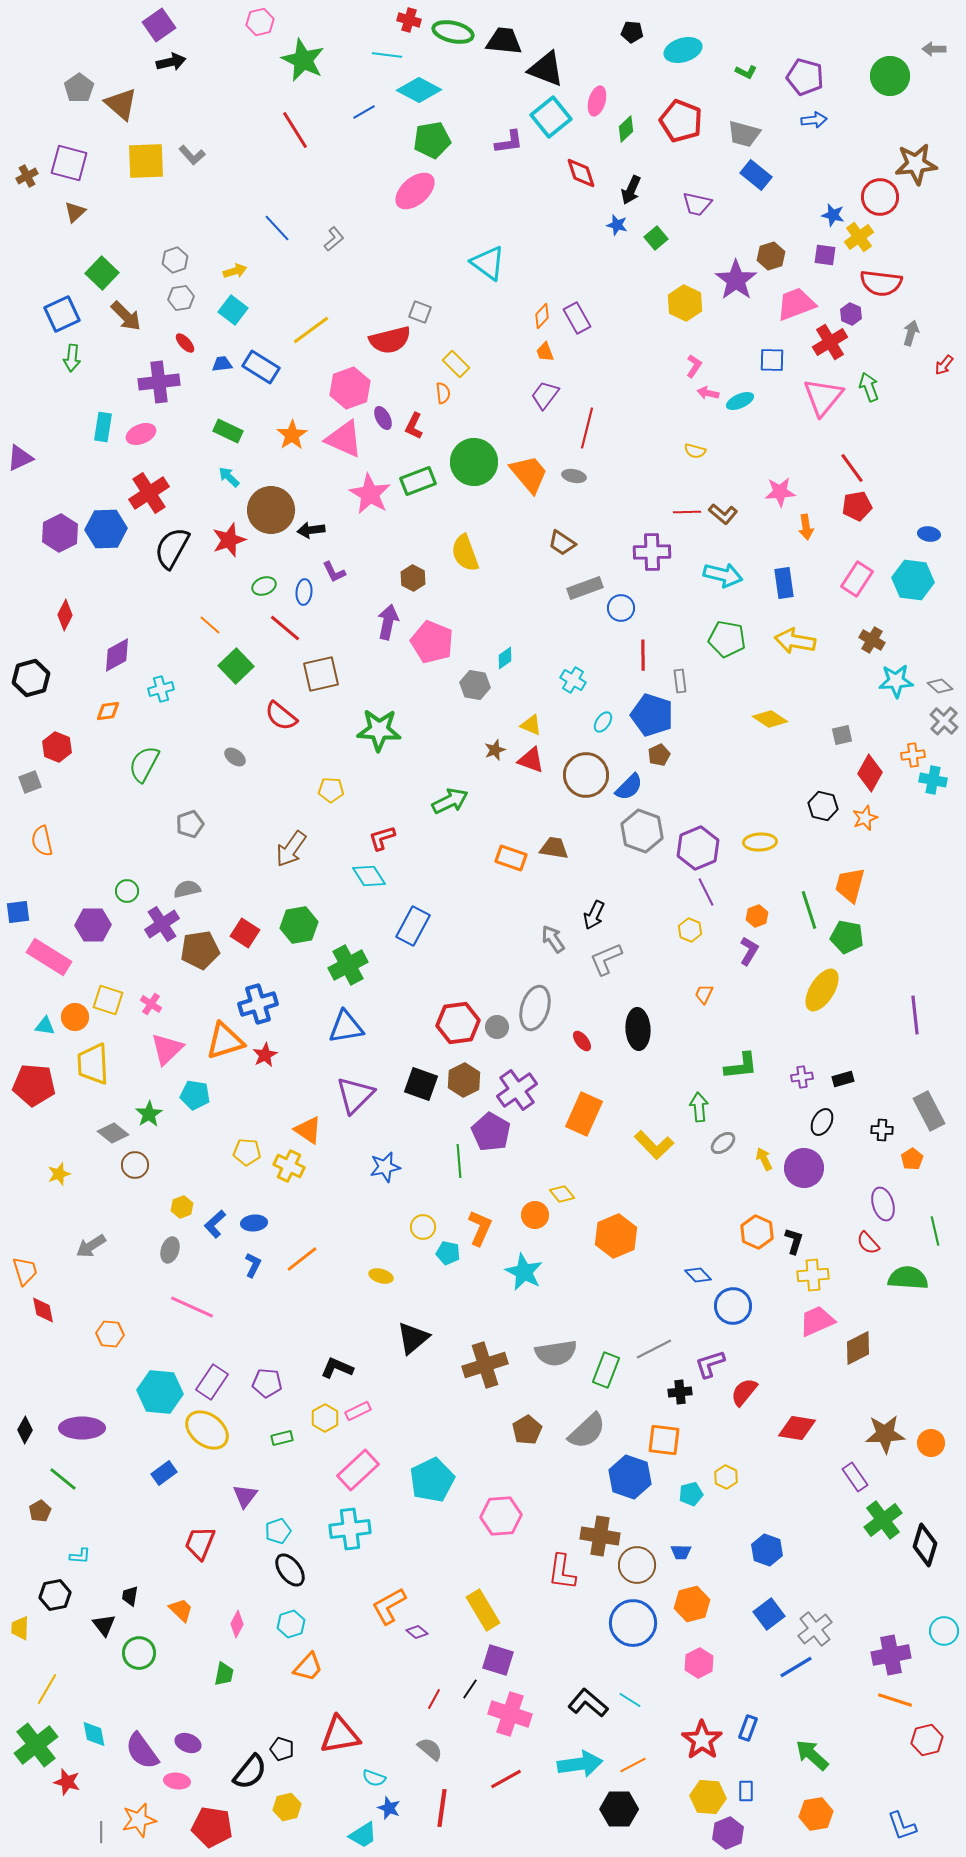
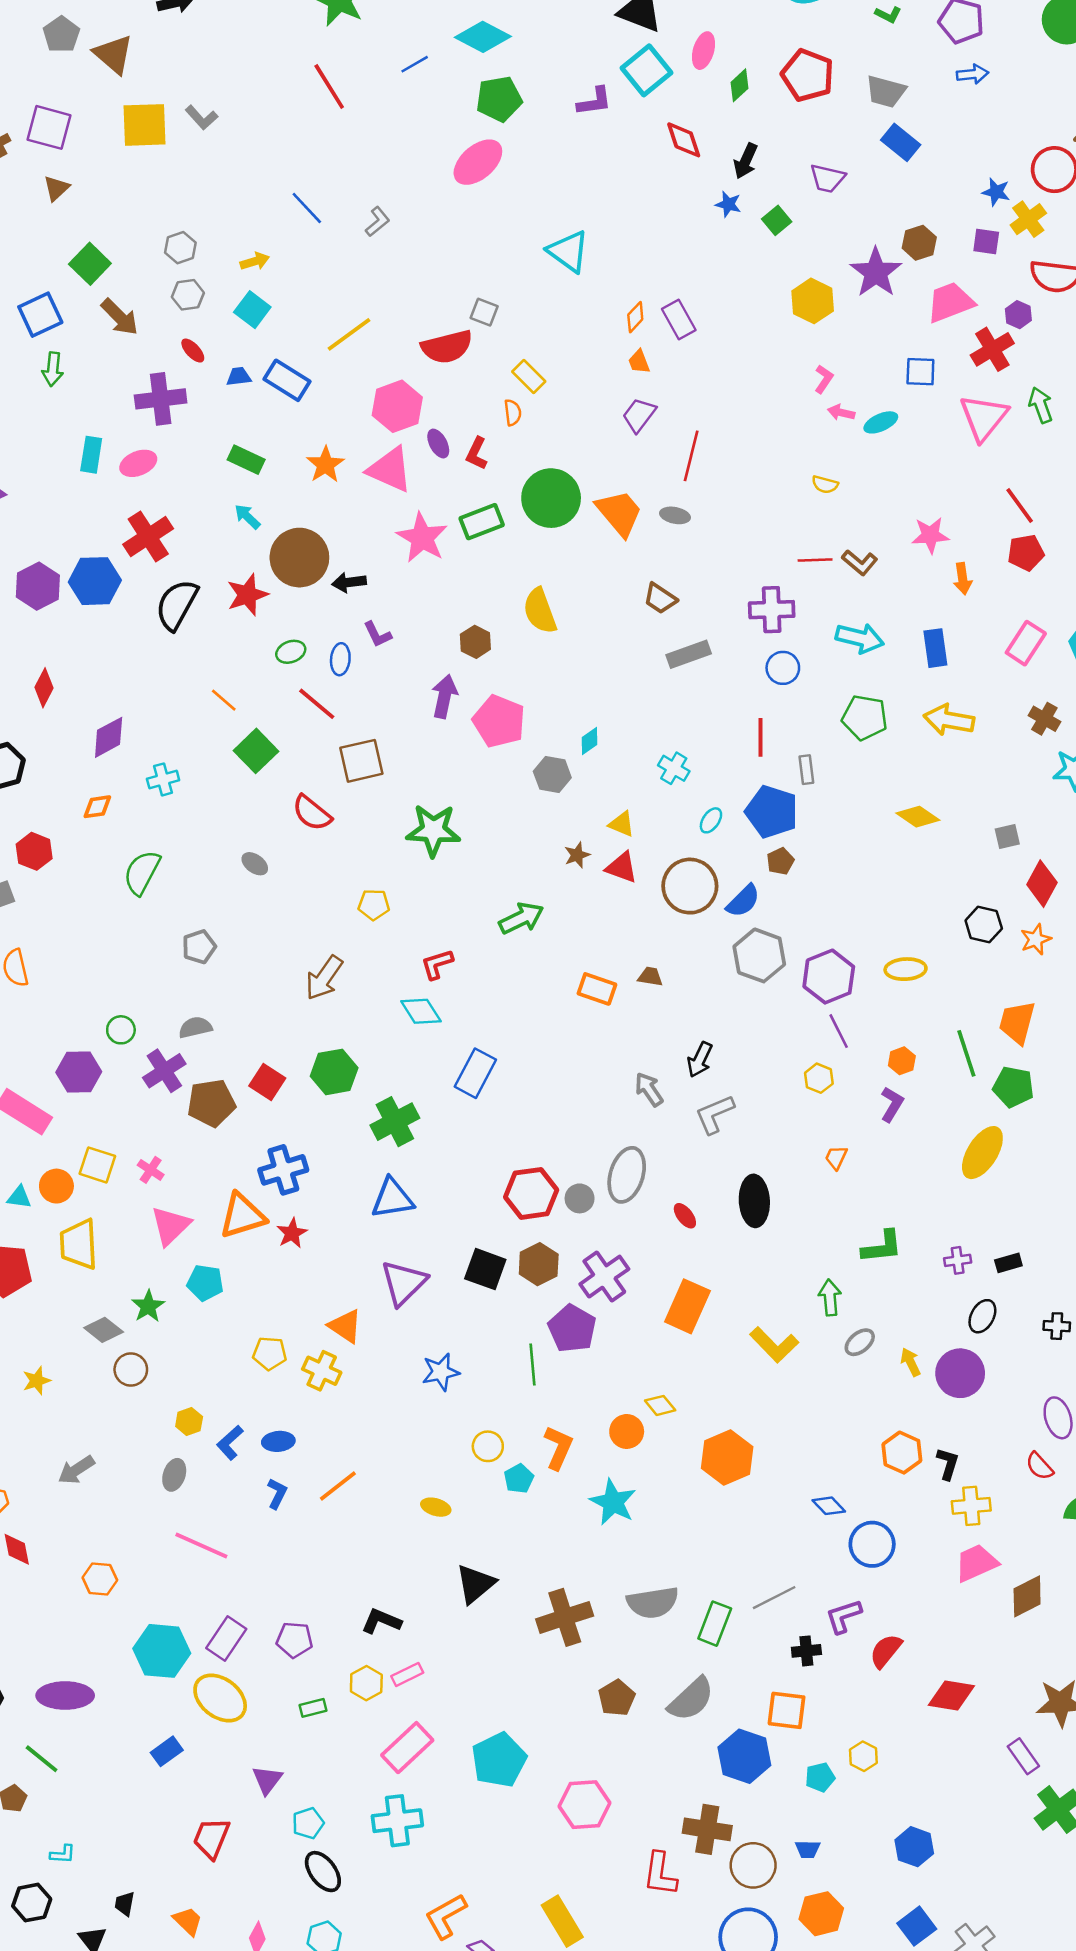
blue circle: (621, 608) -> (783, 668), moved
brown trapezoid: (554, 848) -> (650, 977), size x0.7
cyan pentagon: (448, 1253) -> (519, 1479), turned 30

